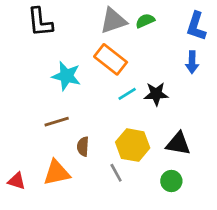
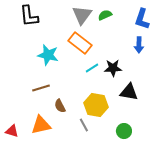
gray triangle: (113, 21) -> (82, 15), turned -35
black triangle: (178, 144) -> (129, 92), moved
brown semicircle: (83, 146) -> (60, 106), turned -32

